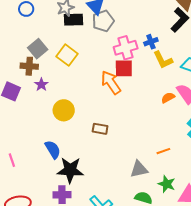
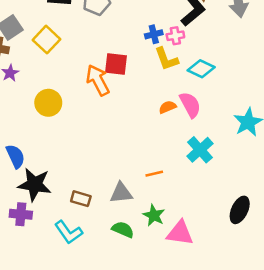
pink cross: (126, 48) -> (175, 36), moved, size x0.6
yellow circle: (64, 110) -> (48, 103), moved
brown rectangle: (100, 129) -> (81, 199), moved

